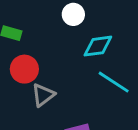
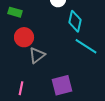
cyan diamond: (98, 46) -> (75, 21), turned -70

